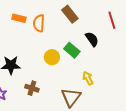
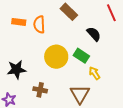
green rectangle: (72, 50) -> (81, 56), moved
yellow circle: (52, 57) -> (56, 57), size x1.5

